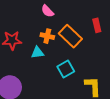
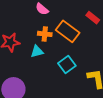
red rectangle: (97, 25) -> (93, 18), turned -32

